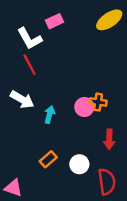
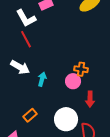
pink circle: (84, 107) -> (73, 81), moved
orange rectangle: (48, 159) -> (30, 115), moved
white circle: (79, 164) -> (66, 119), size x1.5

